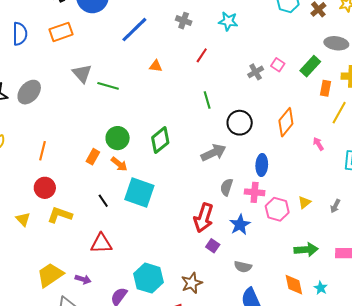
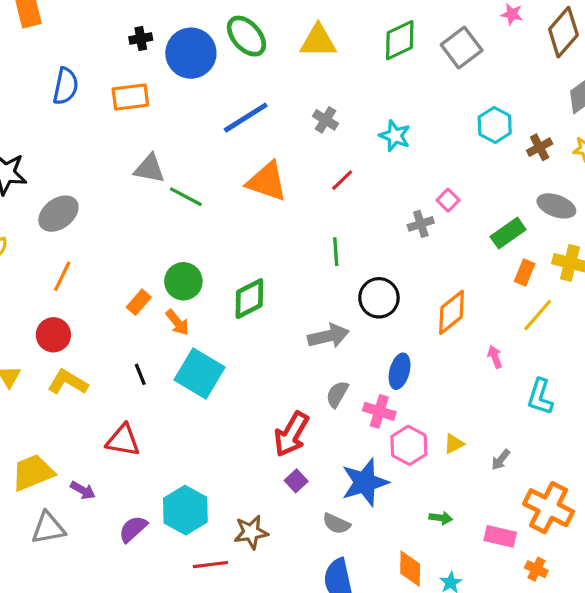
pink square: (278, 65) -> (448, 200), moved
orange triangle: (156, 66) -> (267, 181), size x2.0
gray triangle: (82, 73) -> (149, 169), turned -50
gray ellipse: (29, 92) -> (58, 214), moved
blue star: (240, 225) -> (365, 482), moved, size x1.4
green arrow: (306, 250) -> (441, 518), size x0.6

